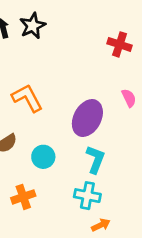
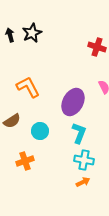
cyan cross: (87, 196) -> (84, 160), moved

